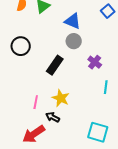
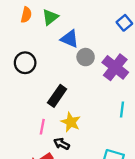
blue triangle: (73, 21) -> (70, 39), moved
purple cross: (95, 62) -> (115, 67), moved, size x1.6
black rectangle: (55, 65) -> (57, 96), moved

